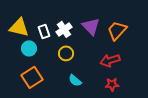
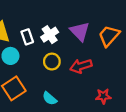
red arrow: (110, 60) -> (81, 66), moved
cyan semicircle: (75, 80) -> (50, 98), moved

